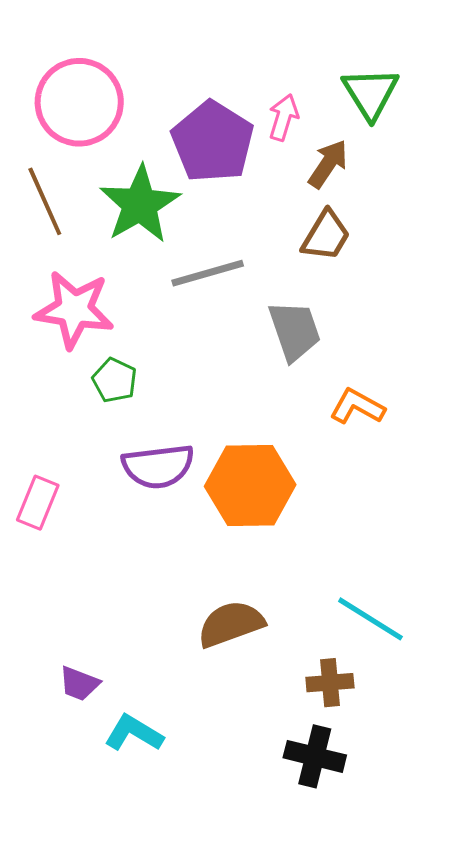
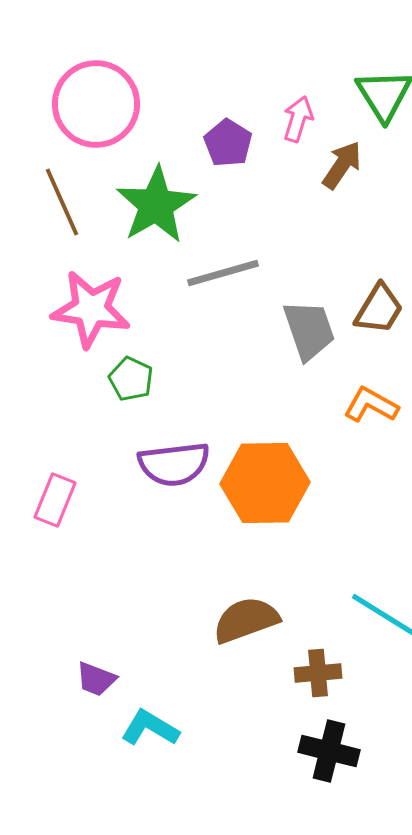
purple pentagon: (213, 142) -> (228, 143), size x0.6
brown trapezoid: (326, 236) -> (379, 309), moved
brown cross: (330, 683) -> (318, 673), moved

